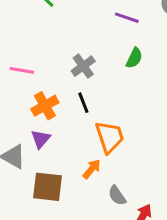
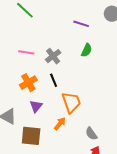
pink line: (22, 70) -> (26, 52), moved
purple triangle: (41, 139) -> (36, 106), moved
gray semicircle: (117, 195) -> (91, 134), moved

